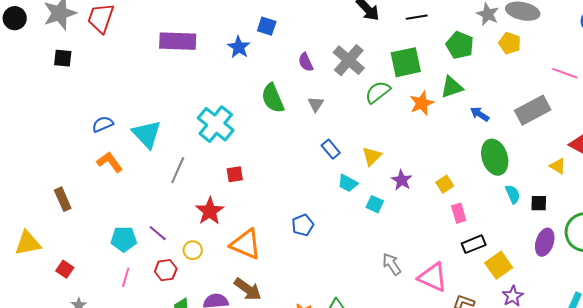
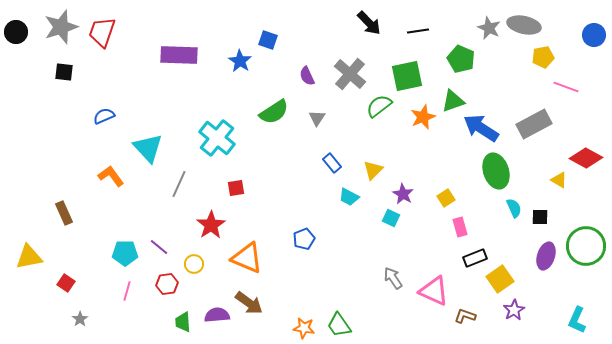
yellow pentagon: (510, 43) -> (543, 57), moved, turned -30
green semicircle: (273, 98) -> (274, 112), turned -100
blue arrow: (480, 114) -> (481, 128), size x1.8
blue semicircle: (103, 124) -> (104, 116), moved
cyan square: (375, 204) -> (391, 218), moved

